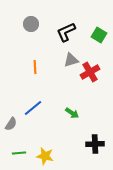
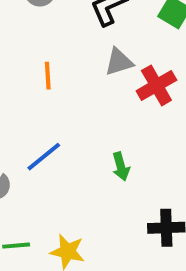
green arrow: (72, 113) -> (121, 167), turned 40

